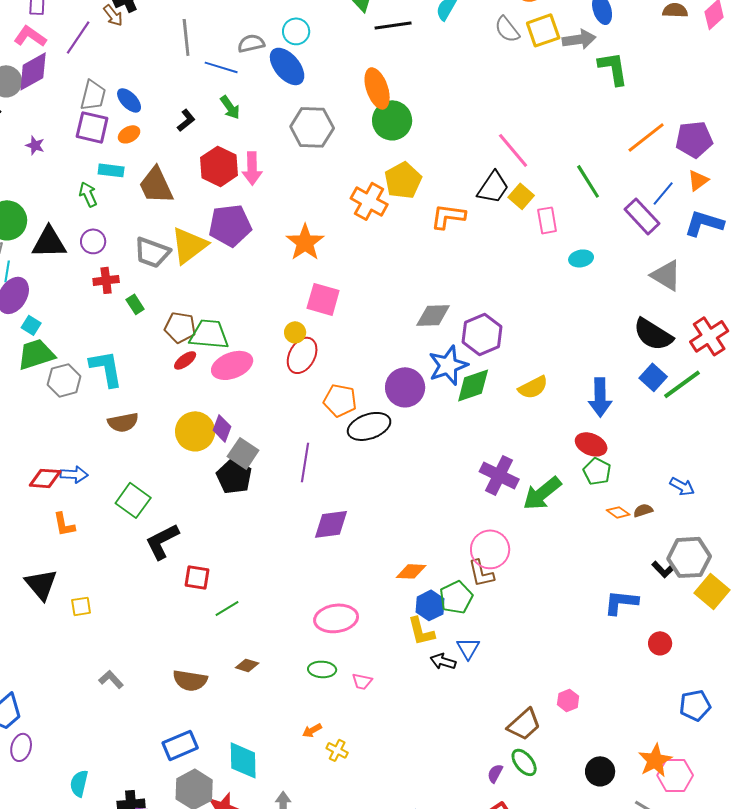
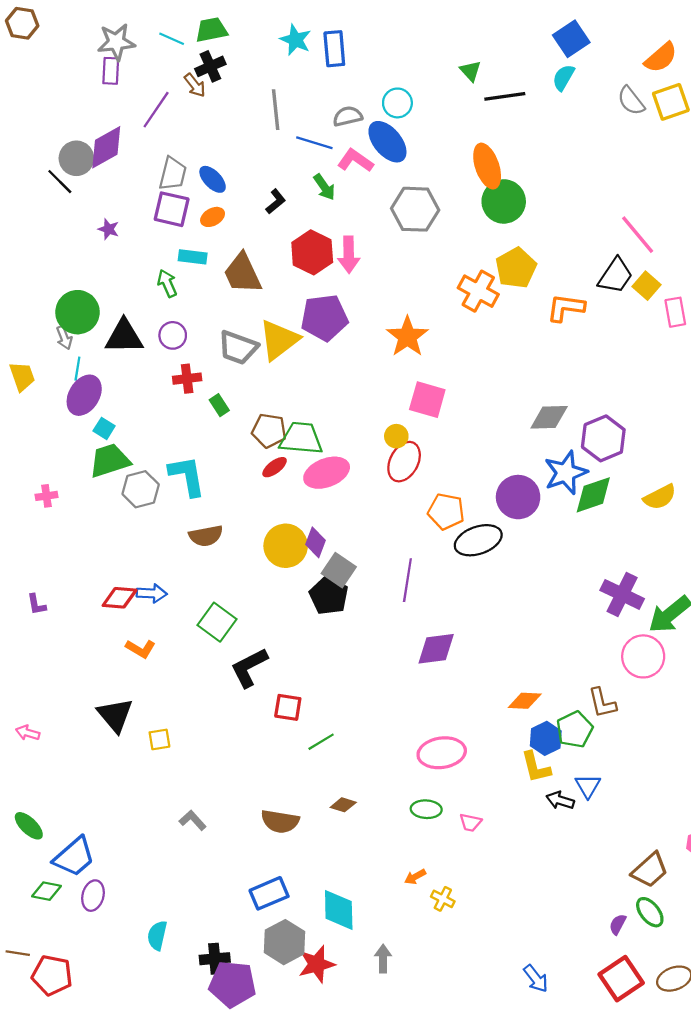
pink L-shape: (30, 36) -> (355, 161), moved
orange L-shape: (64, 524) -> (141, 649), turned -48
pink circle: (490, 549) -> (643, 656), moved

